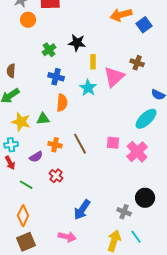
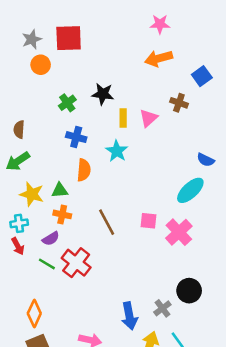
blue square: (144, 25) -> (202, 76), moved
brown cross: (137, 63) -> (179, 103), moved
pink triangle: (114, 77) -> (148, 118), moved, size x0.7
orange cross: (55, 145) -> (62, 214), moved
red cross: (56, 176) -> (76, 263), size x1.6
green line: (26, 185) -> (47, 264), moved
blue arrow: (82, 210) -> (129, 316), moved, turned -45
gray cross: (124, 212) -> (162, 308), turned 32

